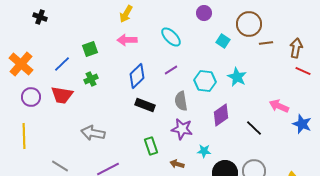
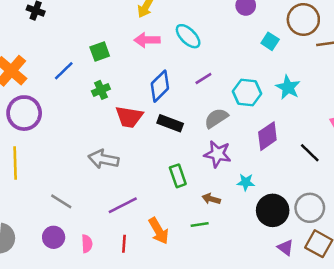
cyan ellipse: (171, 37) -> (188, 36), moved
red trapezoid: (62, 95) -> (129, 117), moved
purple circle: (31, 97) -> (24, 113), size x1.4
gray semicircle: (181, 101) -> (216, 118), turned 66

